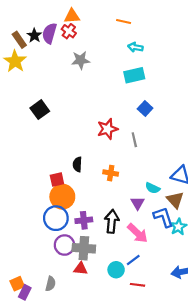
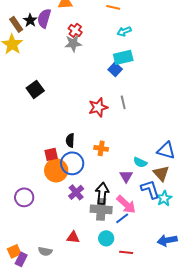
red cross: (69, 31) -> (75, 30), moved
cyan arrow: (135, 47) -> (124, 31), turned -32
blue square: (145, 109) -> (115, 69), moved
gray line: (134, 140) -> (123, 102), moved
blue circle: (56, 218) -> (72, 163), moved
purple cross: (84, 220) -> (76, 192), turned -35
purple circle: (64, 245) -> (24, 197), moved
gray cross: (84, 248) -> (101, 209), moved
blue line: (133, 260) -> (122, 218), moved
gray semicircle: (51, 284) -> (45, 251), turned 88

